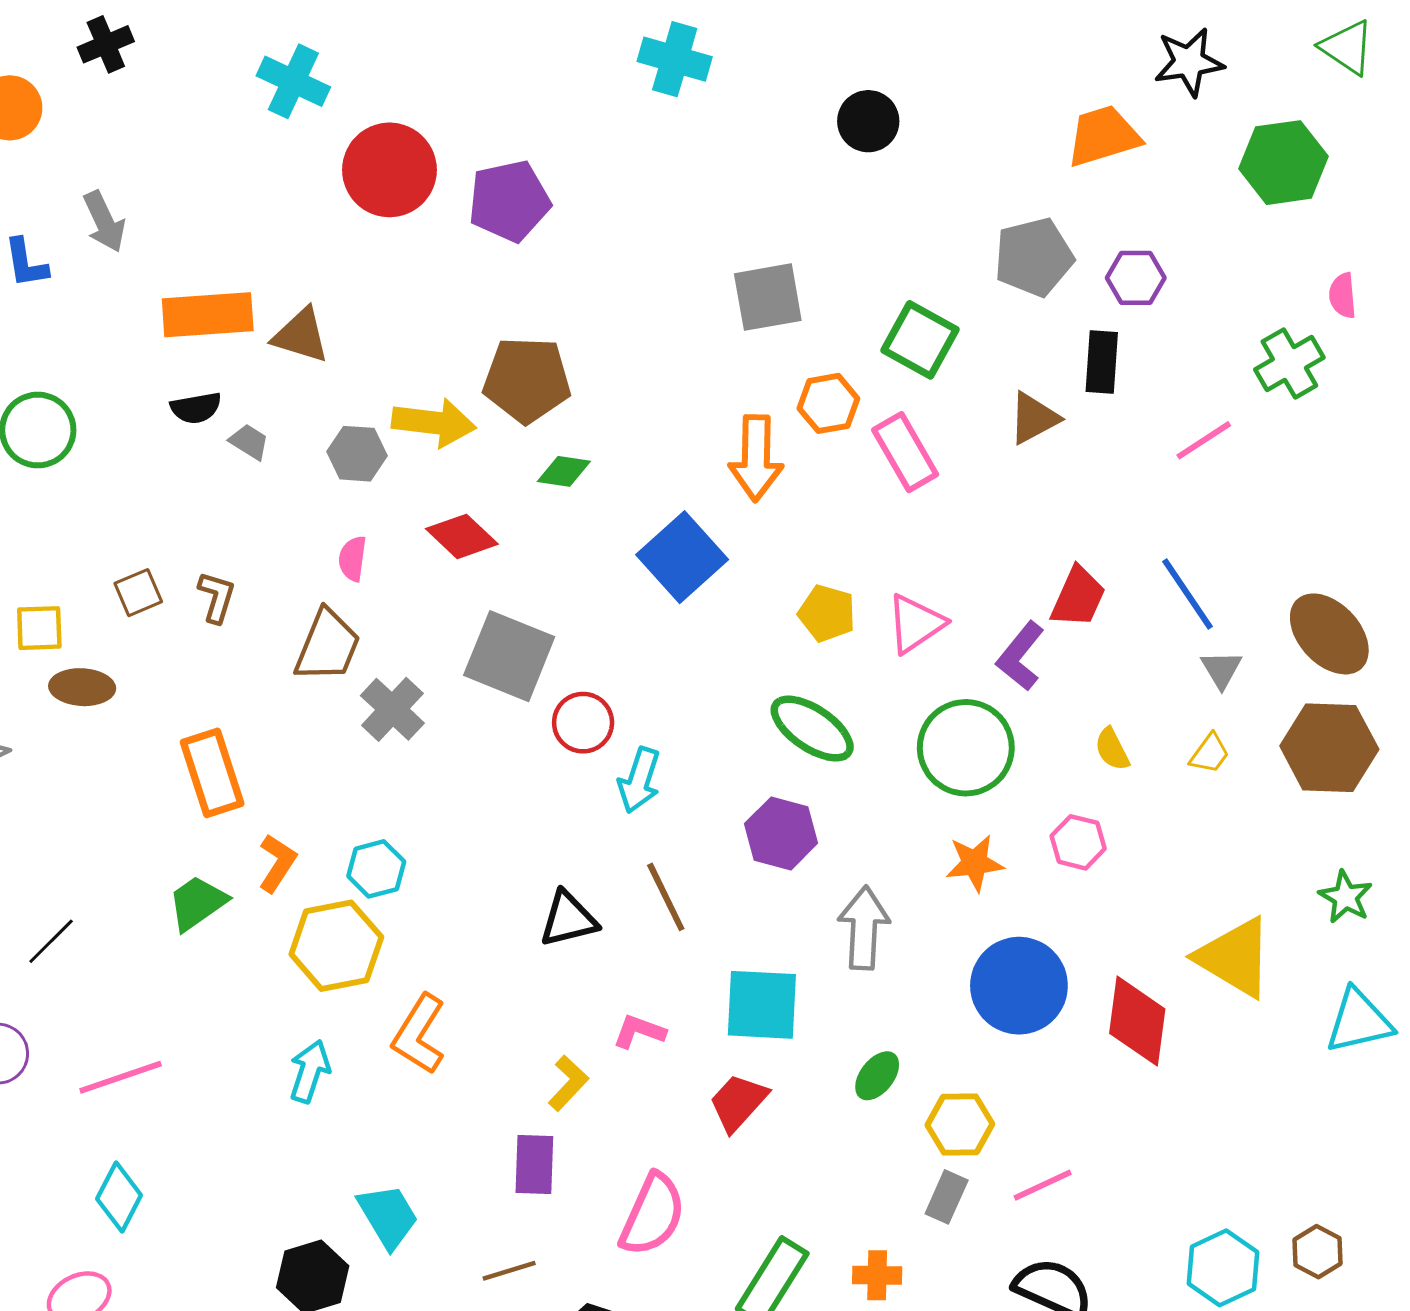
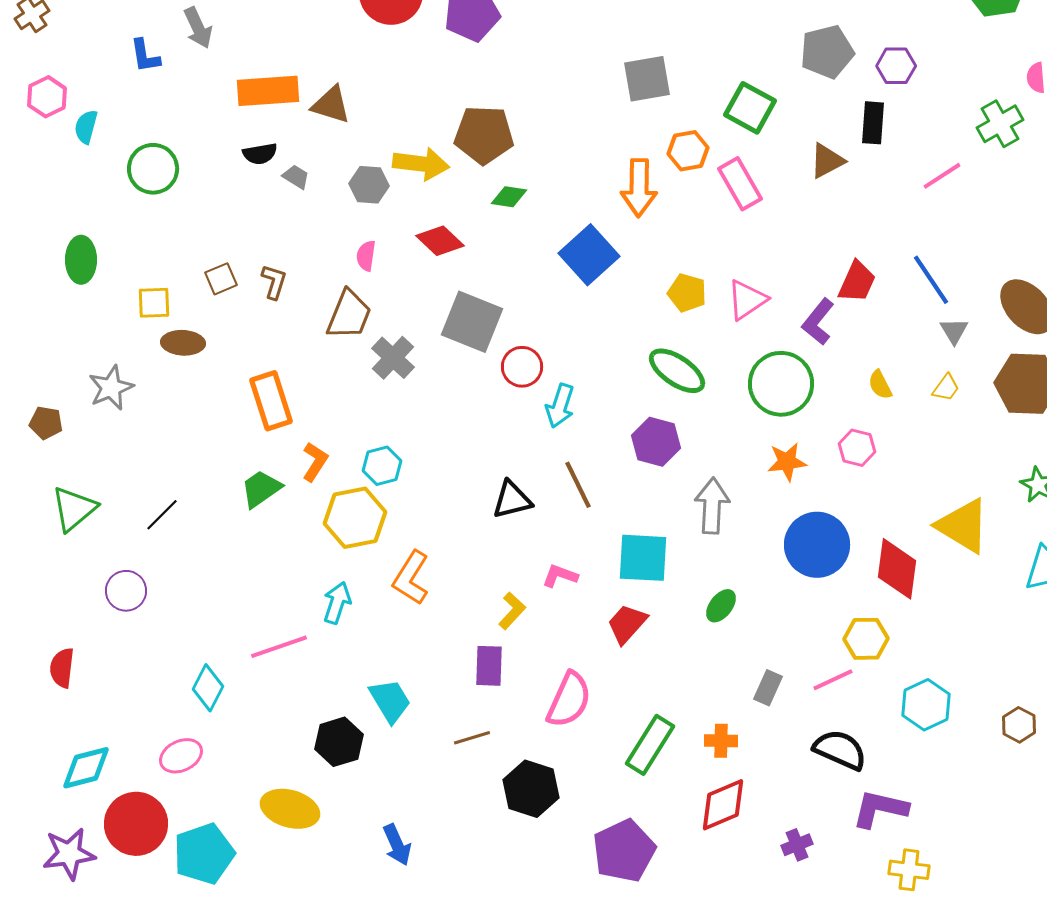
pink line: (121, 1077) -> (279, 647), moved
yellow hexagon: (960, 1125) -> (866, 639), moved
cyan hexagon: (1223, 1268) -> (926, 705), moved

